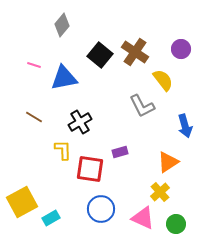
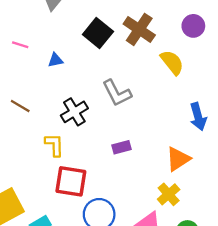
blue triangle: (64, 78) -> (56, 60), size x0.5
gray L-shape: (142, 106) -> (117, 93), moved
red square: (90, 169) -> (71, 181), moved

